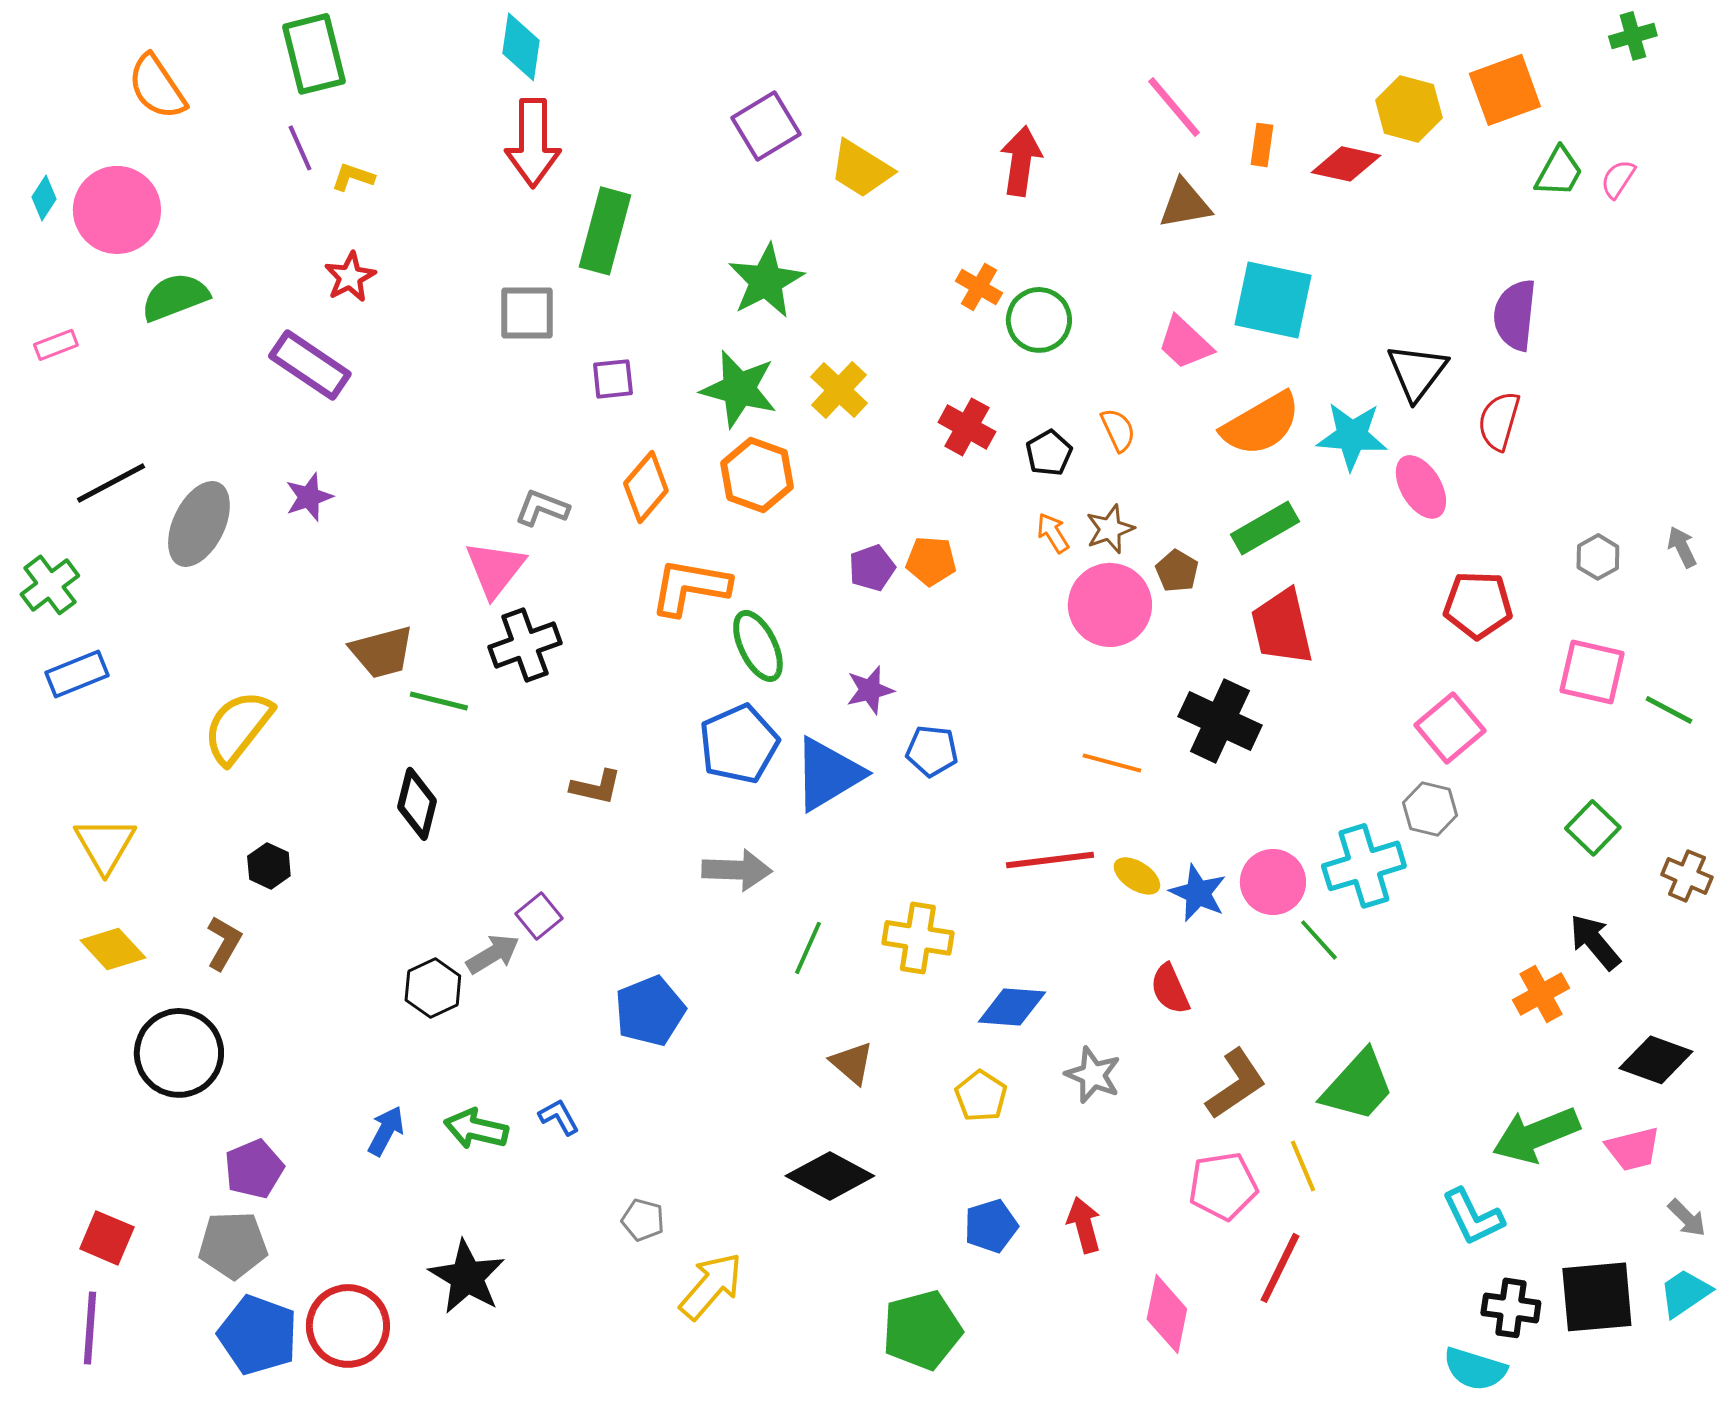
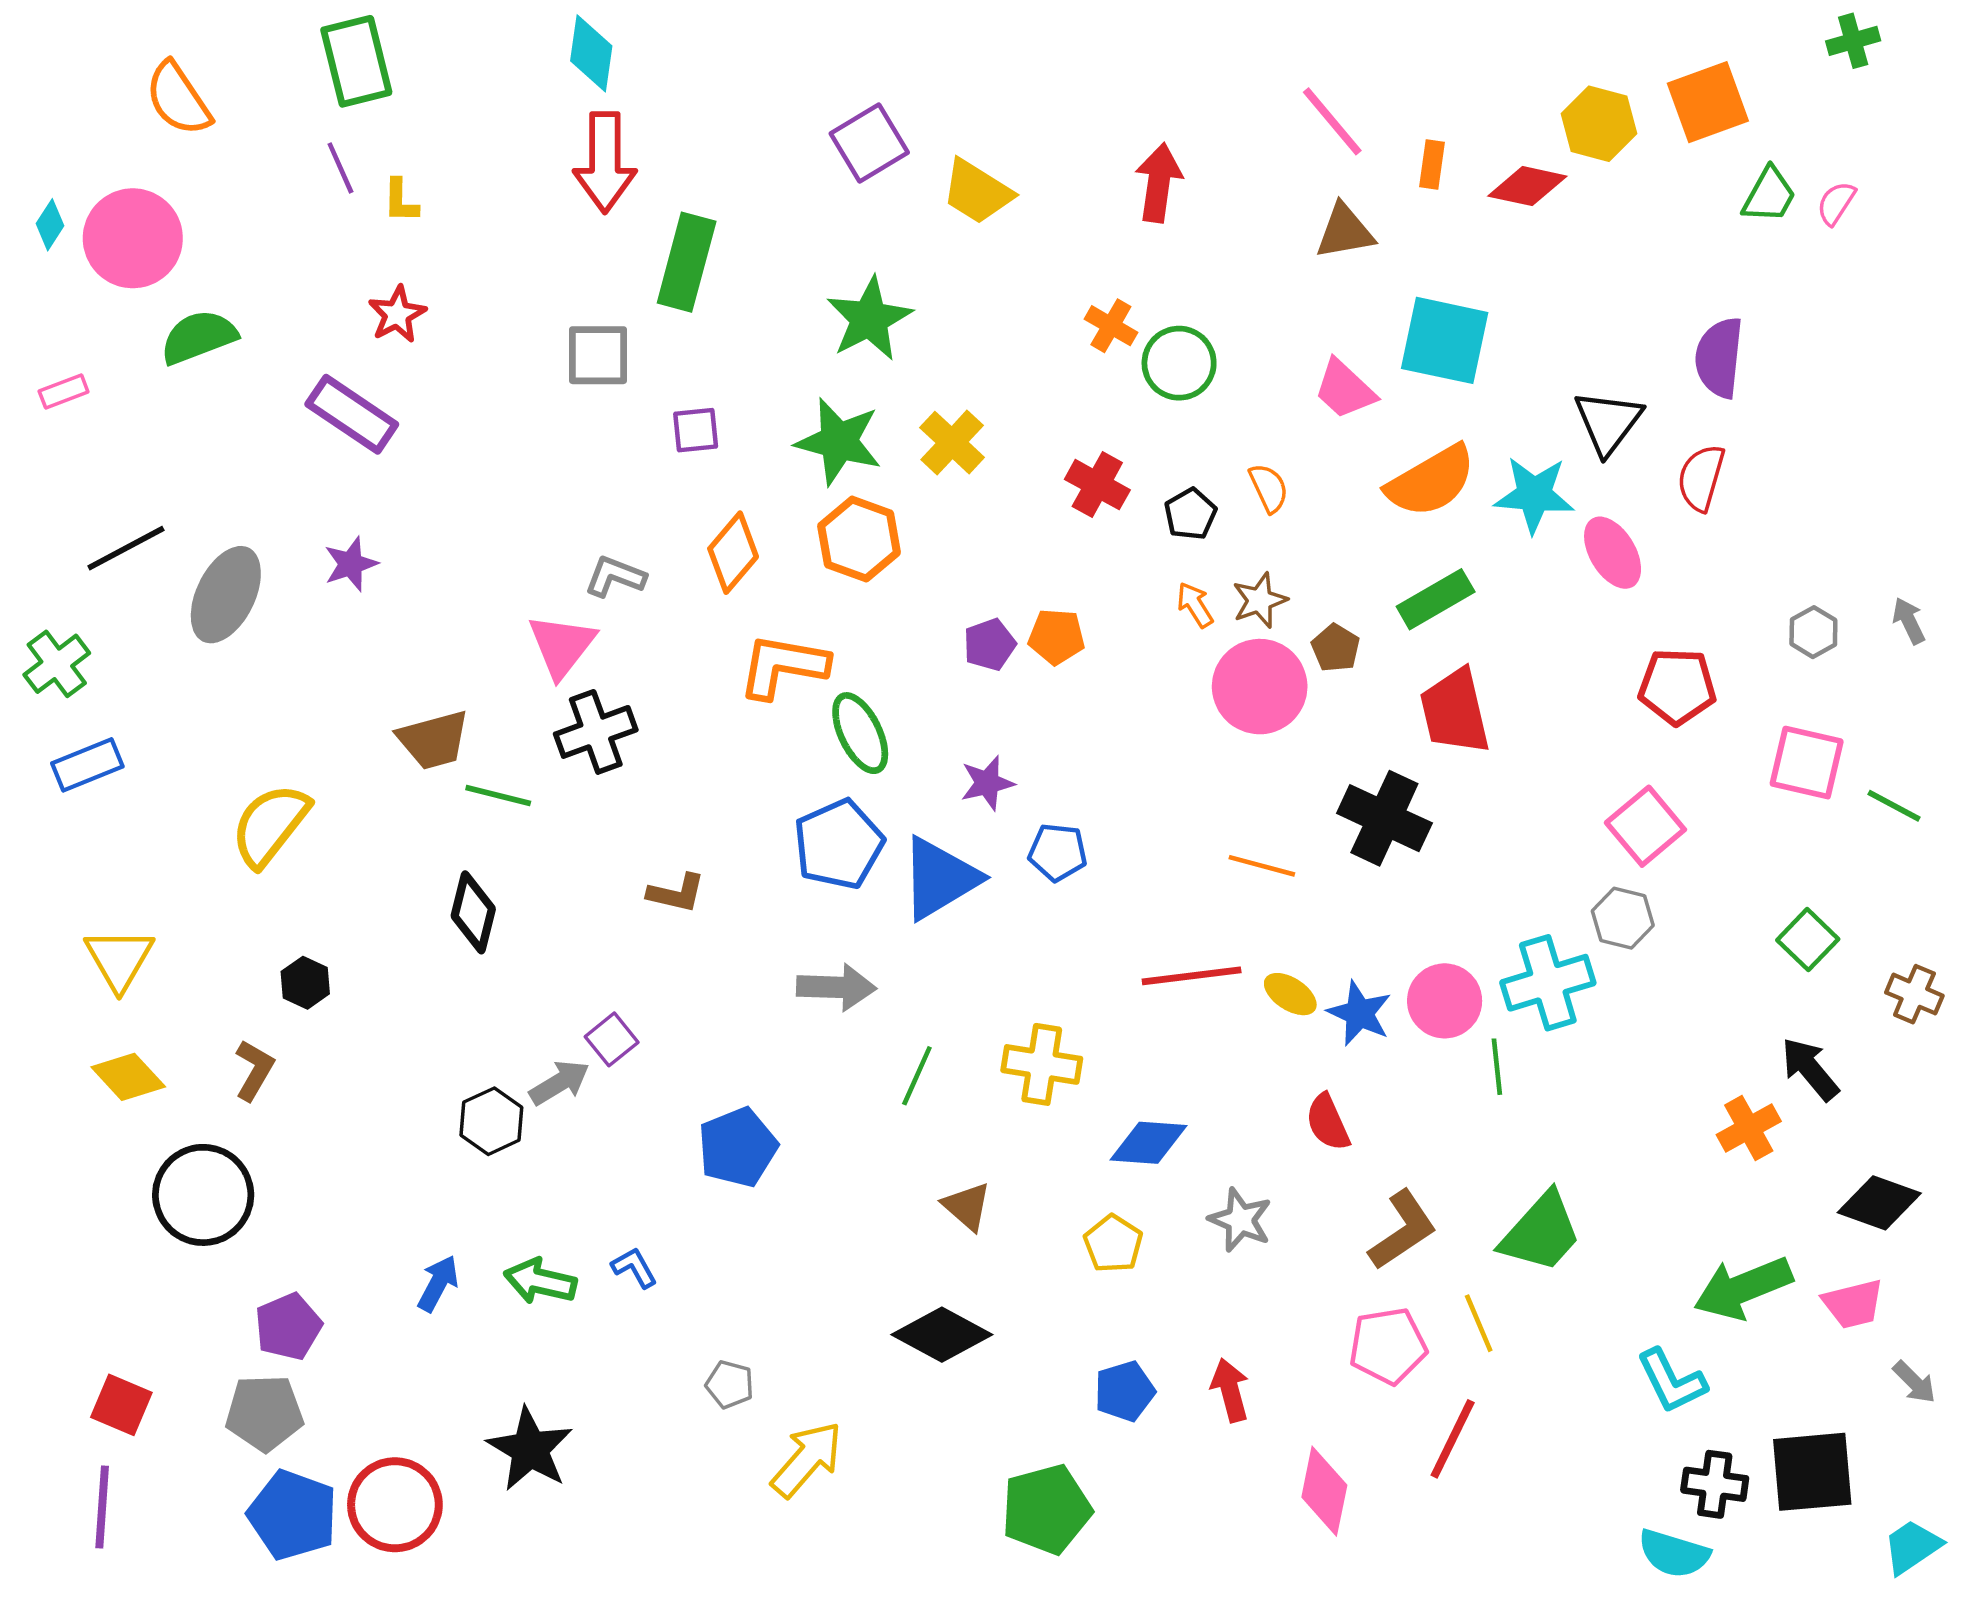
yellow L-shape: (353, 177) -> (401, 201), turned -108
green line: (1319, 940) -> (1497, 1067), turned 36
cyan trapezoid: (1685, 1293) -> (1912, 1547), moved

